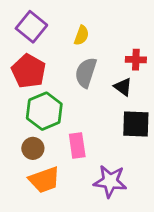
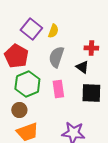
purple square: (31, 27) -> (31, 29), moved
pink rectangle: (77, 145) -> (58, 89), moved

